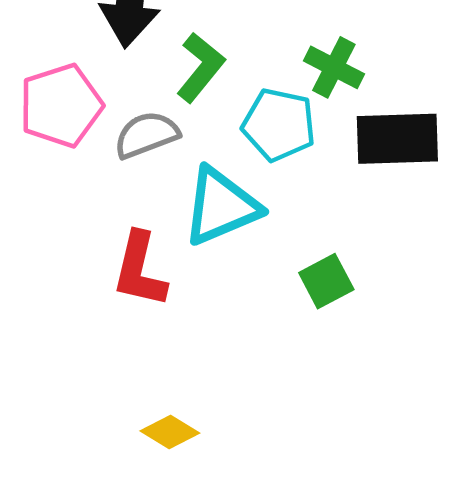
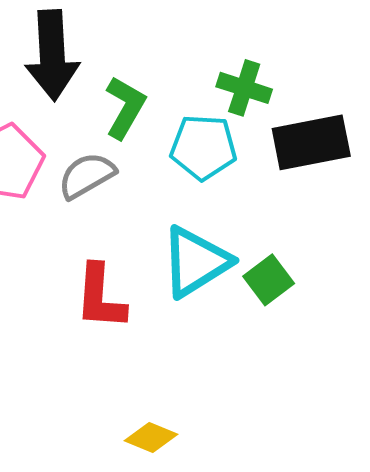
cyan triangle: (221, 206) -> (196, 262), moved

